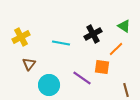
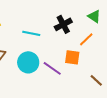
cyan circle: (49, 85) -> (28, 62), moved
brown line: (126, 90) -> (96, 80), turned -32

